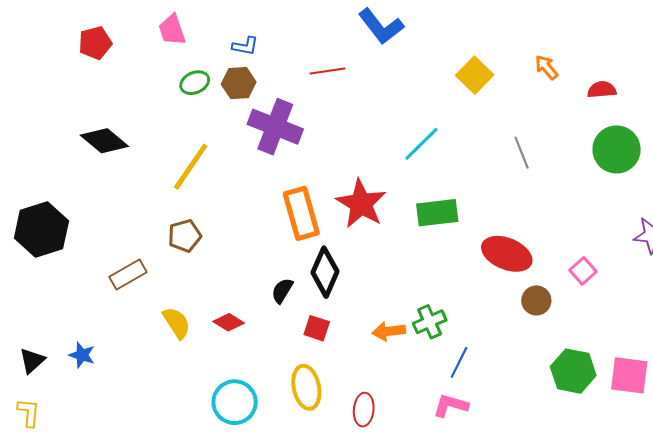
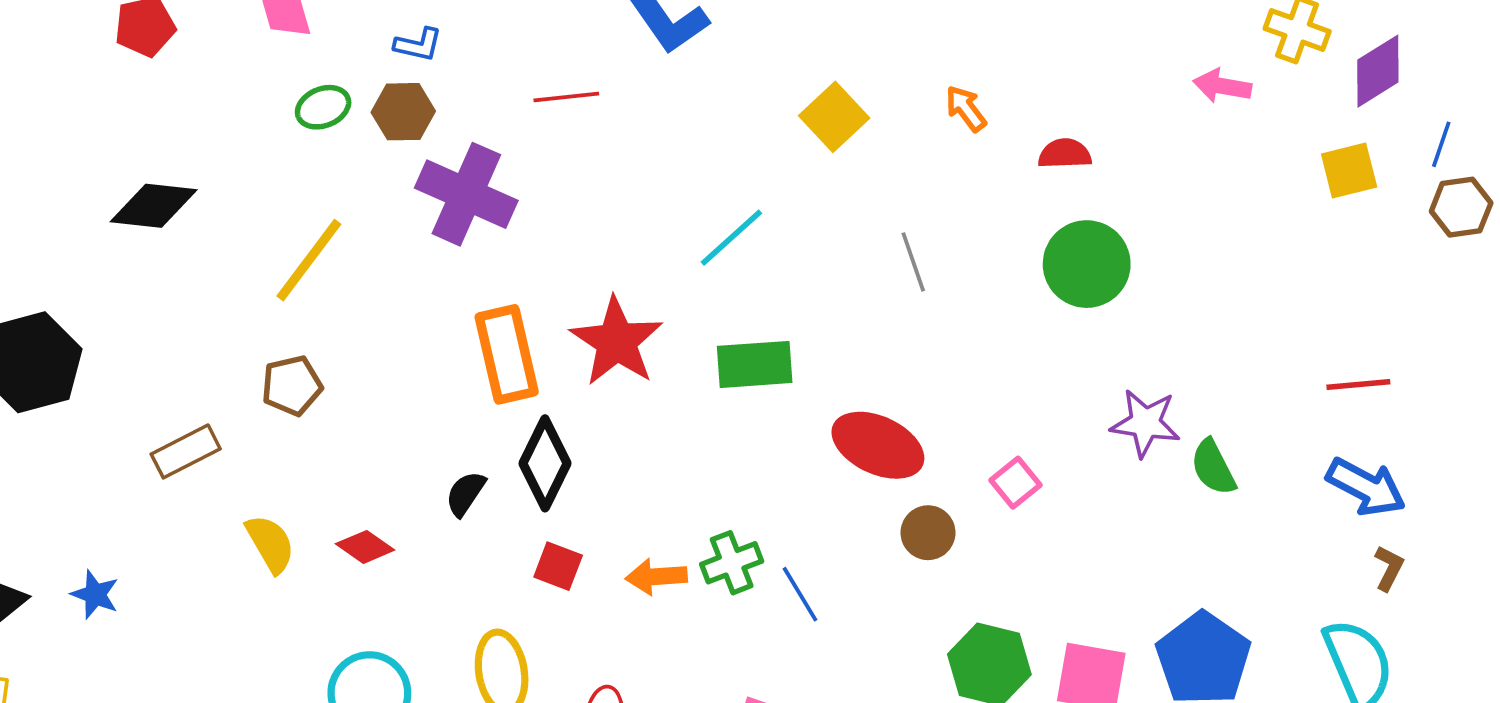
black diamond: (104, 141) -> (154, 206), turned -36
red square: (317, 328) -> (558, 566), moved
blue line: (459, 362) -> (800, 594), moved, turned -60

